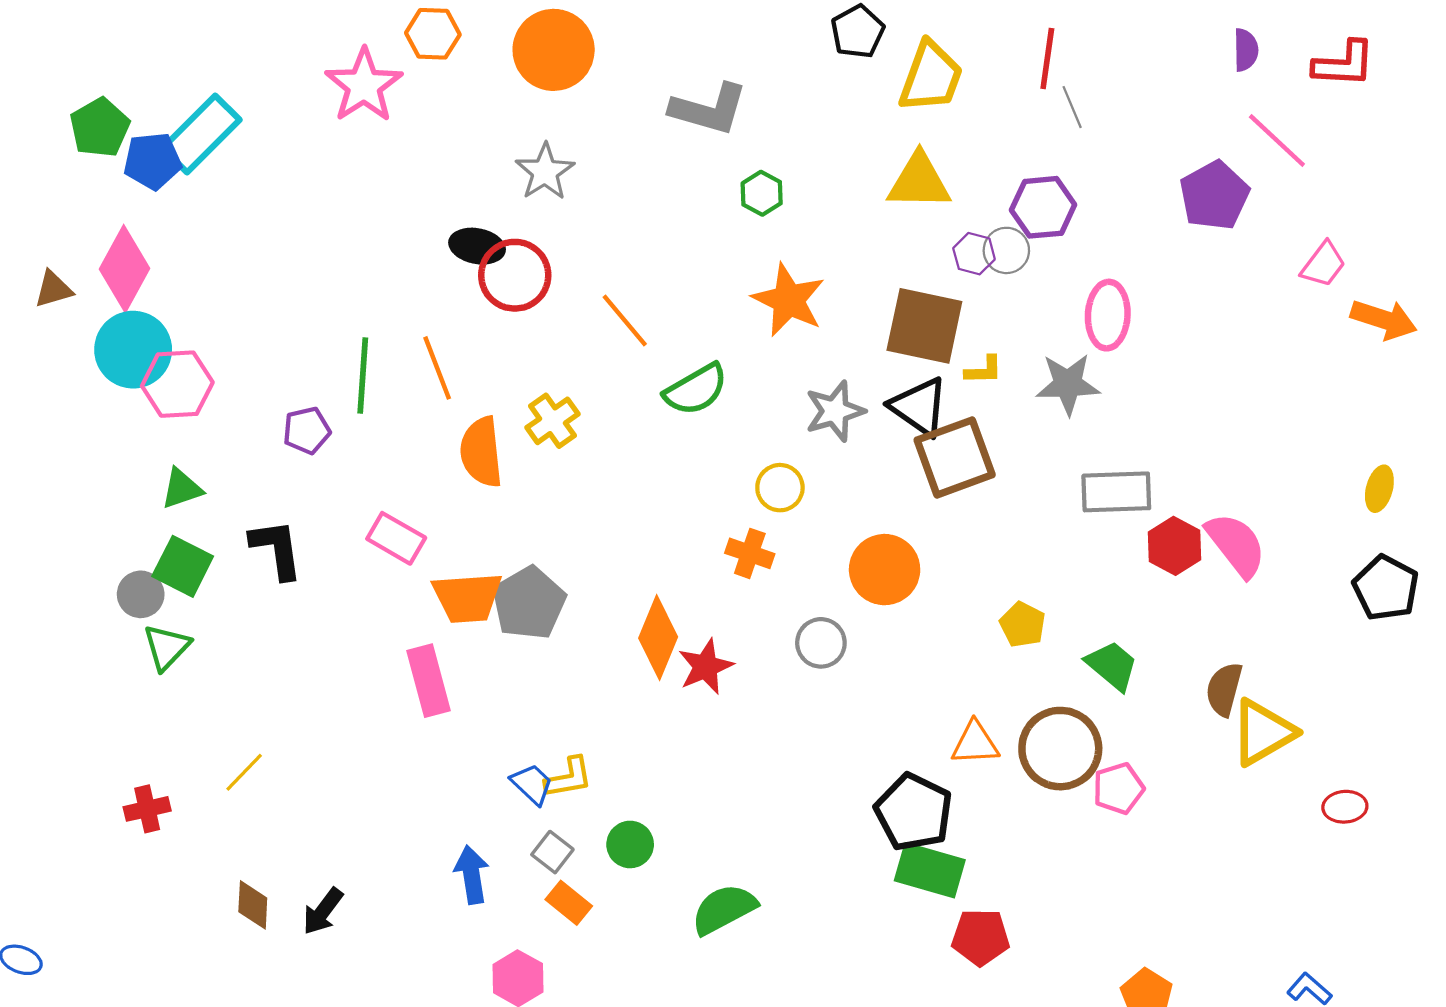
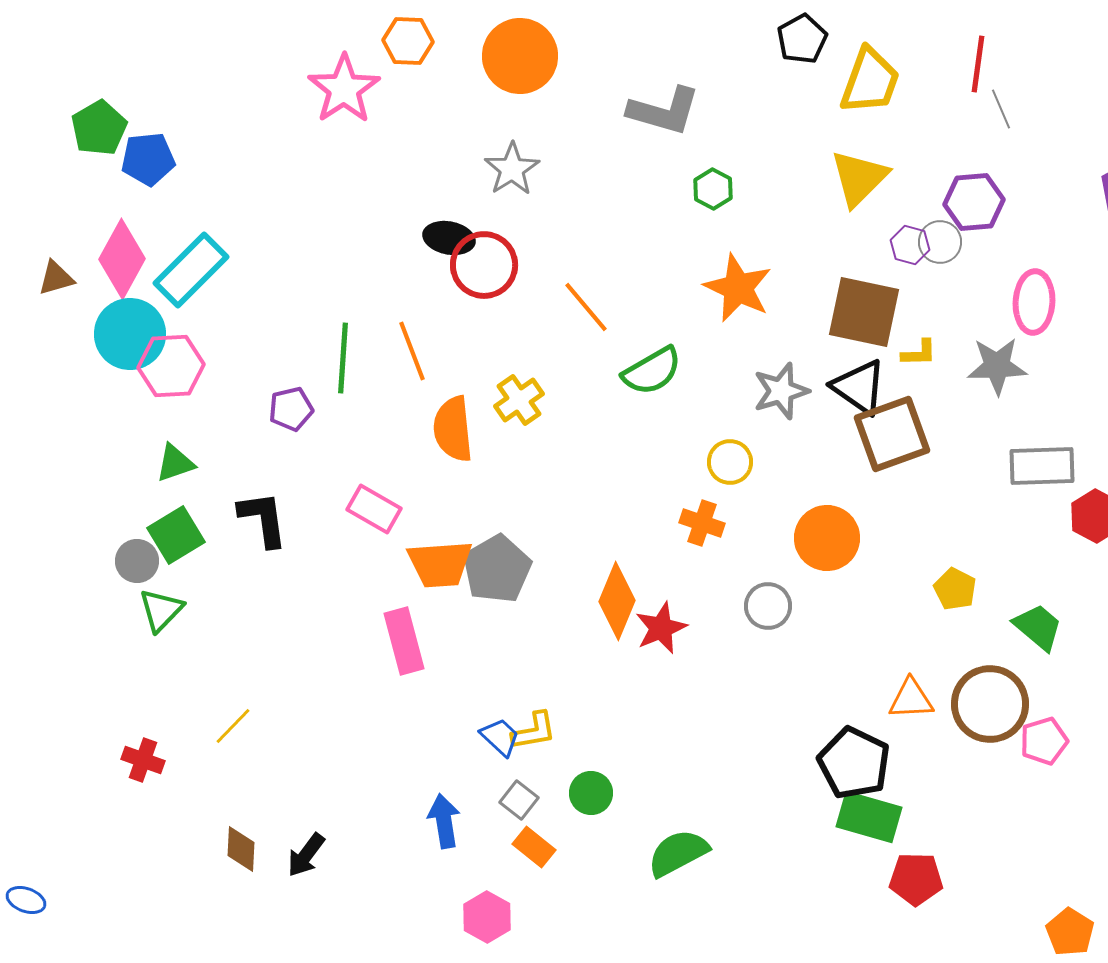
cyan rectangle: (201, 134) -> (191, 270), moved
yellow triangle: (919, 181) -> (859, 178), turned -46
green square: (183, 566) -> (176, 535), turned 32
red cross: (147, 809) -> (143, 760), turned 33

